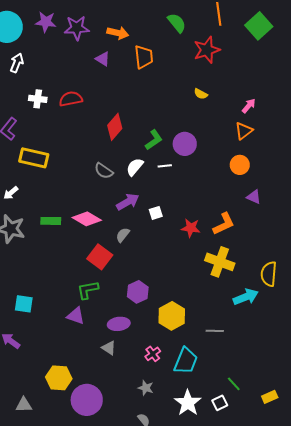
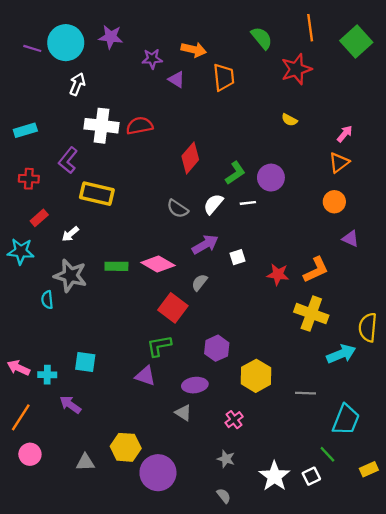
purple star: (77, 28) -> (152, 59), moved, size x0.7
white cross: (38, 99) -> (101, 126), size x1.6
cyan trapezoid: (186, 361) -> (346, 420), moved
gray triangle: (24, 405) -> (85, 462), moved

